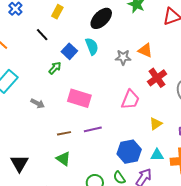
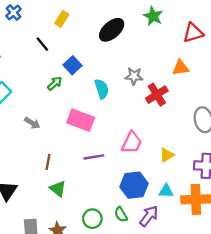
cyan semicircle: (92, 46) -> (102, 89), moved
orange triangle: (145, 50) -> (181, 68), moved, turned -35
red cross: (157, 78) -> (157, 95), moved
pink trapezoid: (130, 100) -> (132, 142), moved
brown line: (64, 133) -> (48, 162), moved, turned -72

